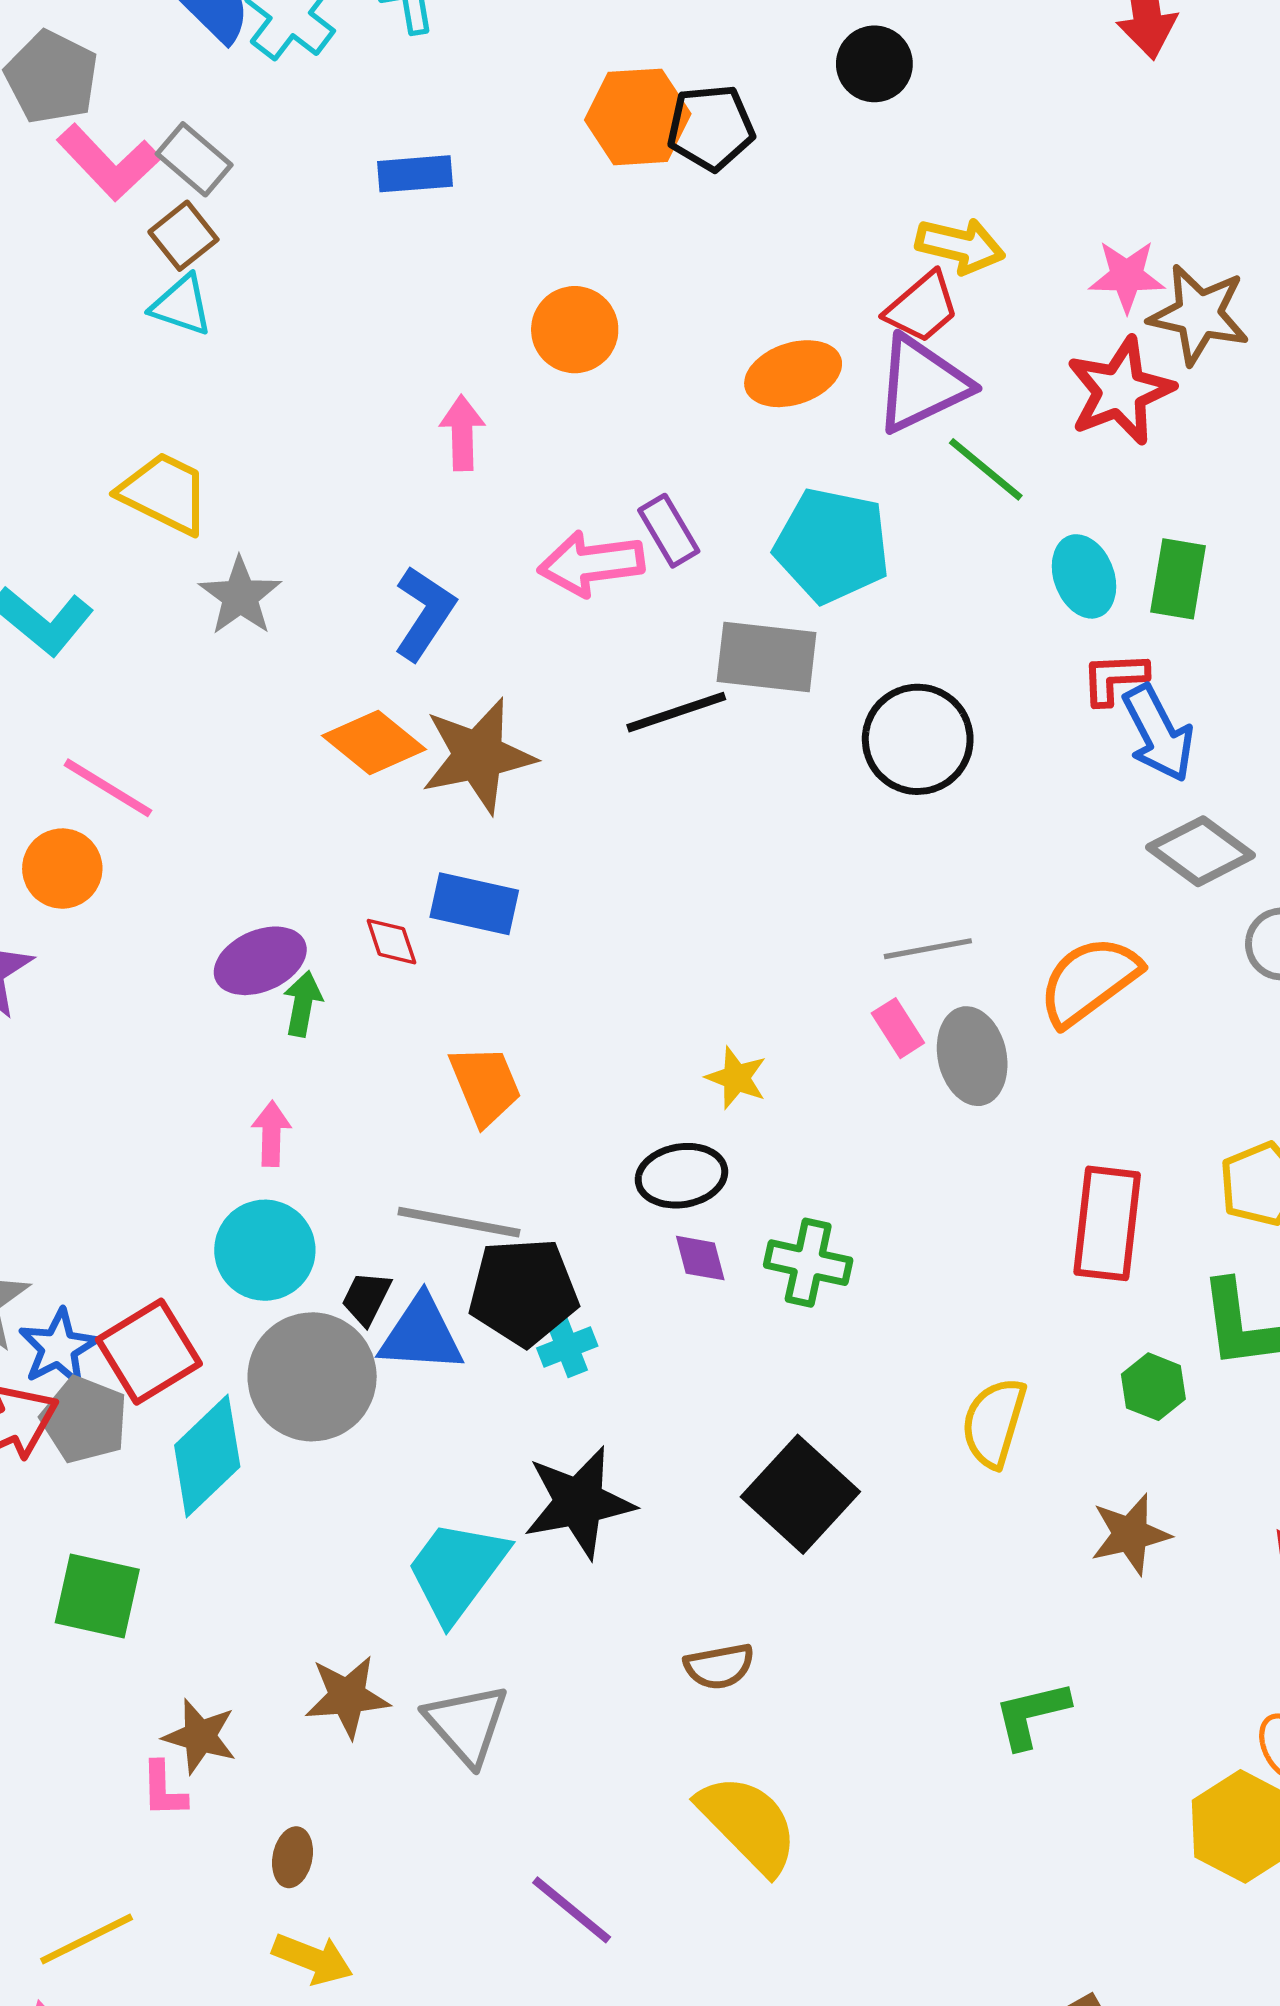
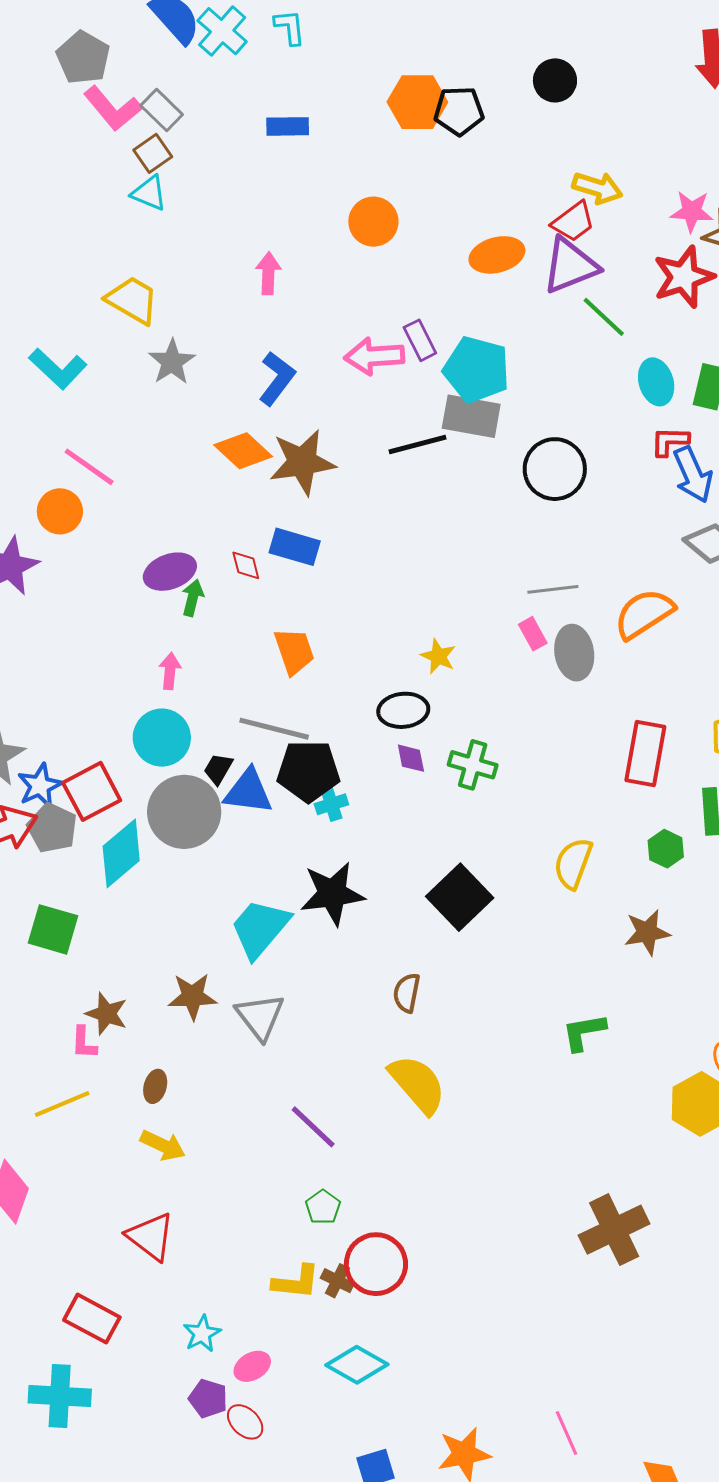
pink arrow: (462, 433) -> (268, 273), moved
cyan pentagon: (832, 545) -> (476, 370), moved
brown semicircle: (719, 1666) -> (407, 993), turned 108
yellow line: (87, 1939) -> (62, 1104), moved

